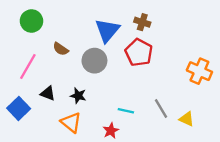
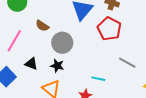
gray circle: (94, 61) -> (62, 43), moved
gray line: (161, 108) -> (127, 63), moved, turned -30

